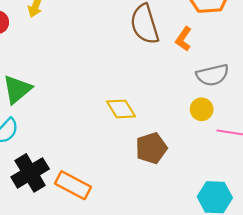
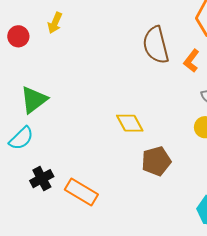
black cross: (30, 173) -> (42, 179), size x0.7

